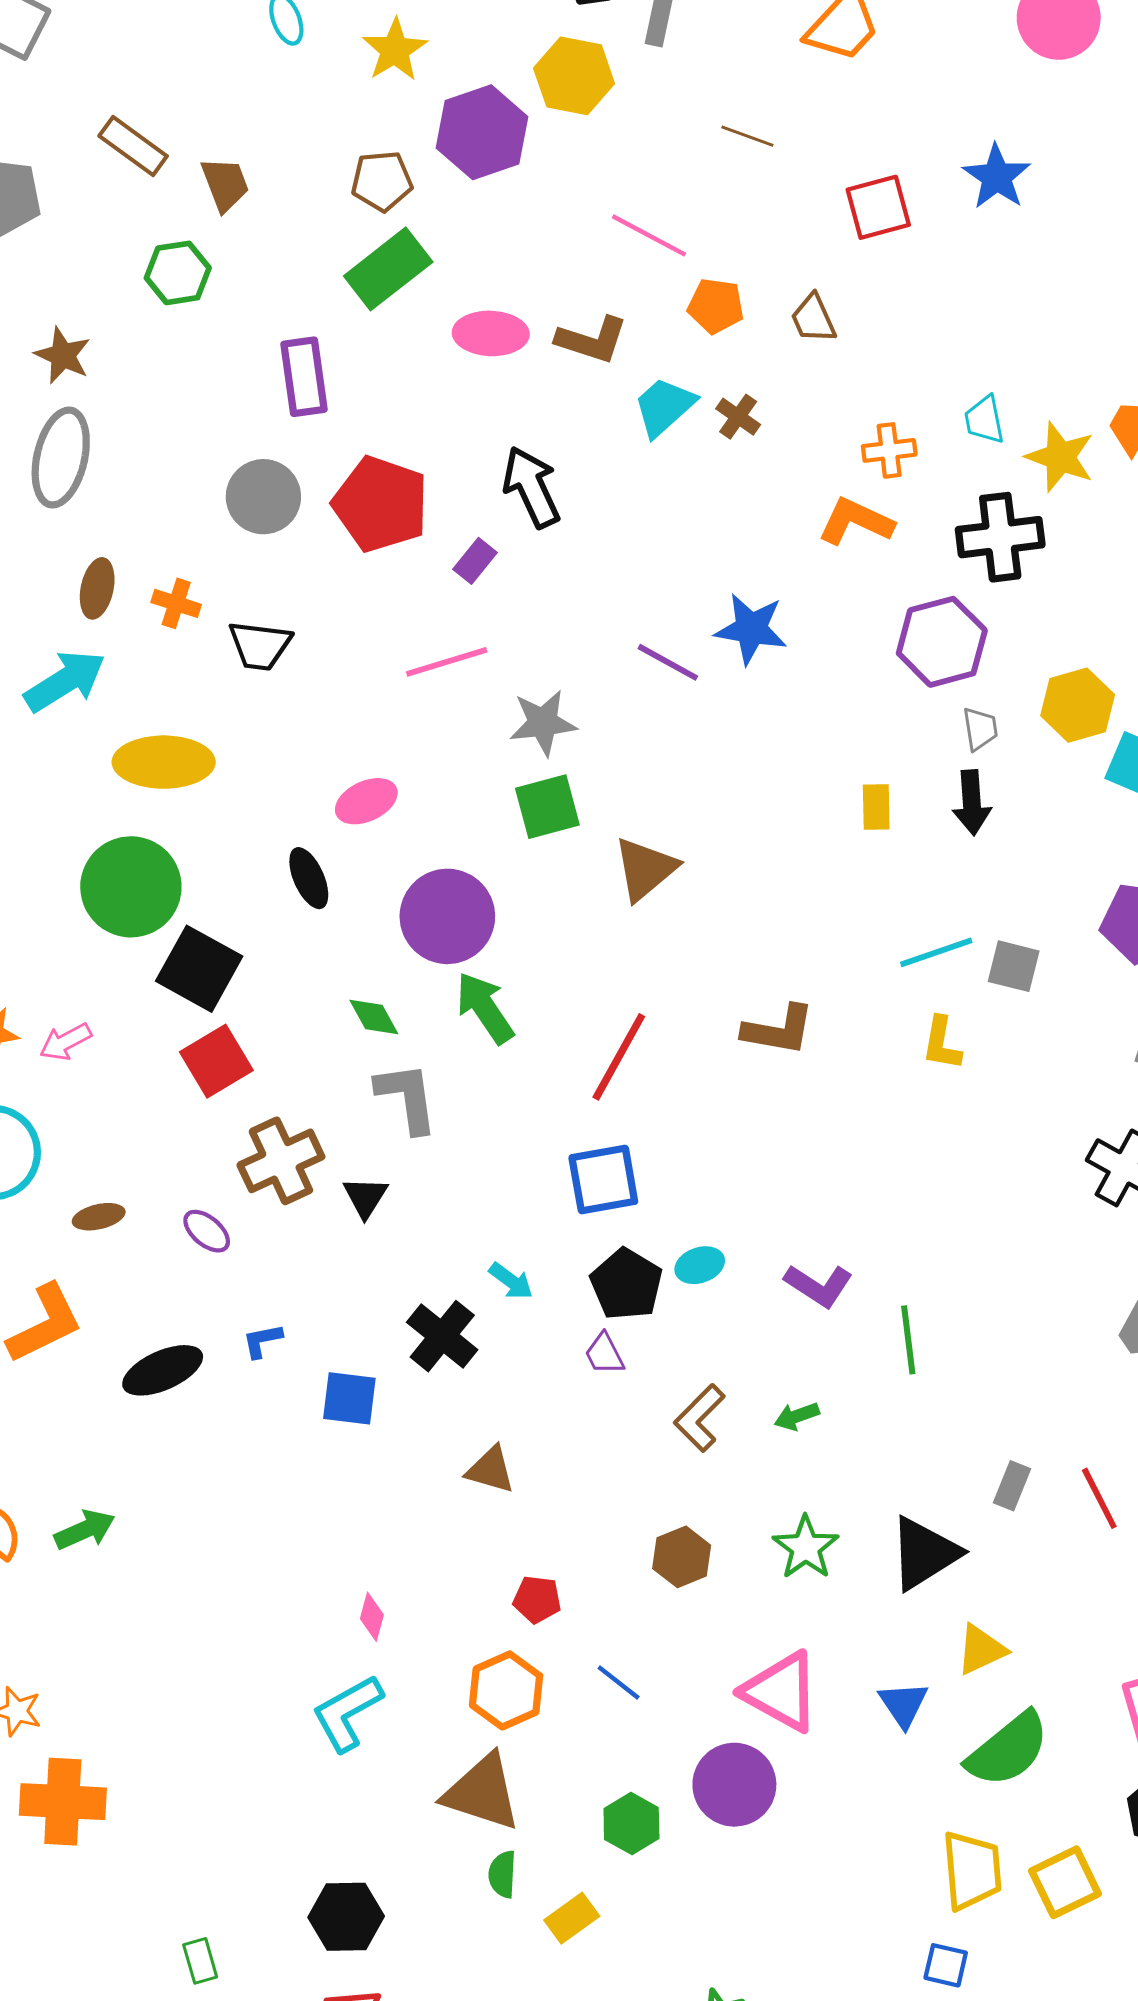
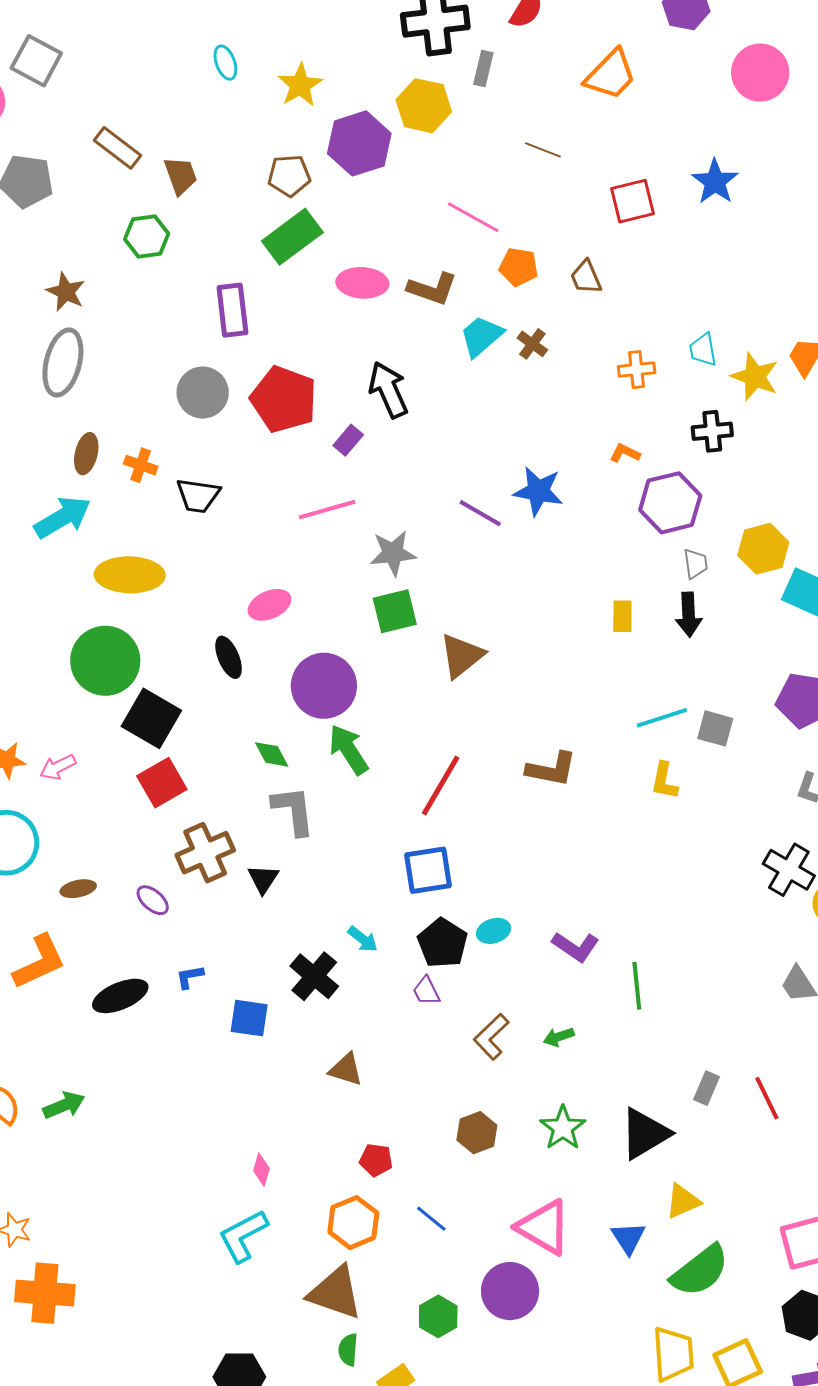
orange L-shape: (856, 521) -> (625, 453), moved, size x0.6
black cross: (1000, 537) -> (712, 431), size x0.7

